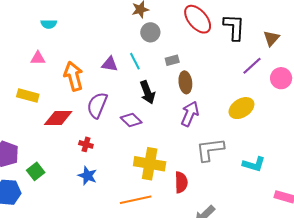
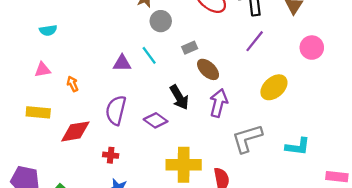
purple line: (252, 66) -> (255, 41), moved
orange arrow: (74, 76) -> (73, 84), moved, size x0.5
brown ellipse: (185, 82) -> (208, 69), turned -30
black arrow: (147, 92) -> (179, 97), moved

